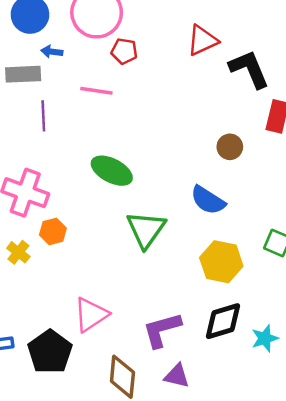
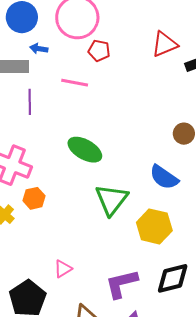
yellow hexagon: (221, 262) -> (154, 226), moved
pink triangle: (91, 315) -> (63, 269), size x0.6

